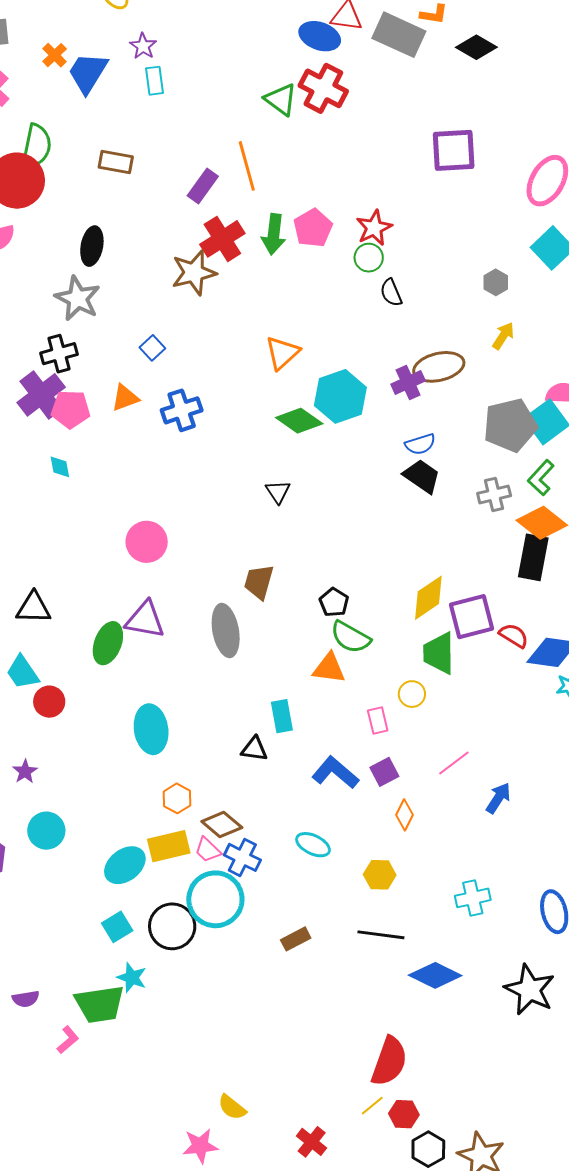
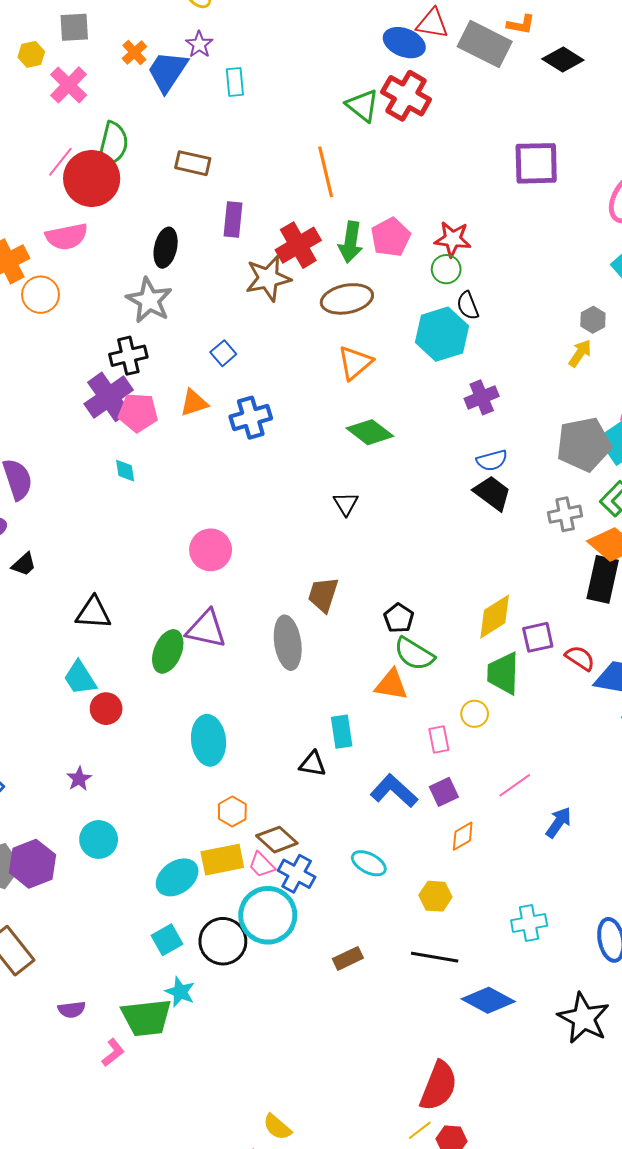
purple star: (143, 46) -> (199, 44), moved
purple rectangle: (203, 186) -> (233, 219), moved, turned -32
red star: (374, 228) -> (453, 239), turned 30
gray hexagon: (496, 282) -> (593, 320), moved
brown ellipse: (439, 367) -> (347, 299), moved
cyan hexagon: (340, 396) -> (442, 334), moved
purple square: (472, 617) -> (538, 637), size x0.7
orange diamond: (404, 815) -> (463, 836), turned 32

